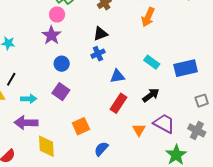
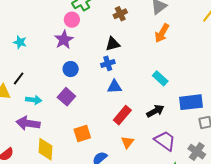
blue rectangle: (186, 68) -> (191, 102), moved
blue triangle: (117, 76) -> (114, 87), moved
orange triangle: (139, 130) -> (127, 142), moved

